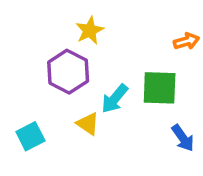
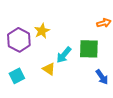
yellow star: (90, 30) -> (42, 31), moved
purple hexagon: (68, 72) -> (19, 40), moved

